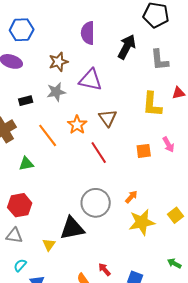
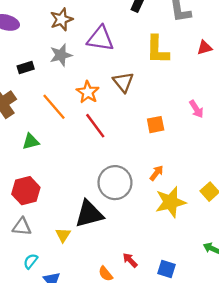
yellow L-shape: (152, 104) -> (157, 50), moved
orange square: (144, 151) -> (156, 125), moved
red line: (99, 153) -> (95, 126), moved

